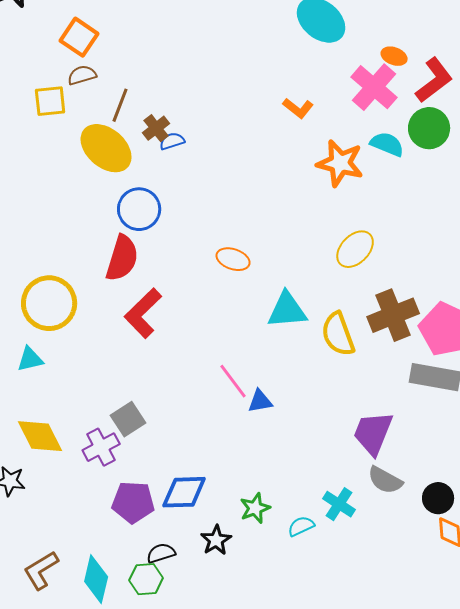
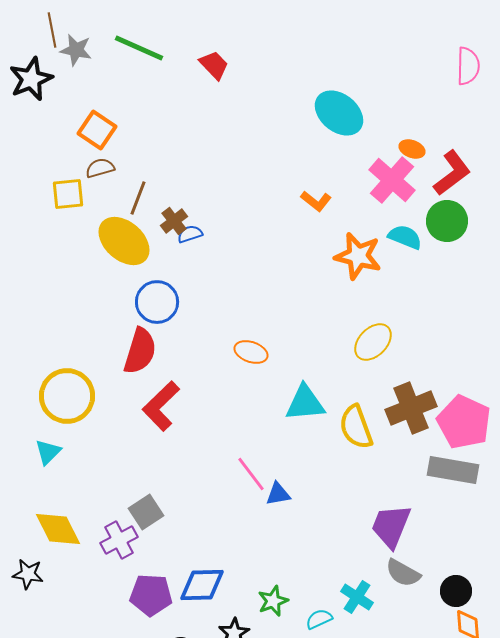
cyan triangle: (30, 359) -> (48, 452), turned -32

